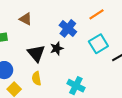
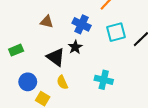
brown triangle: (26, 19) -> (47, 22), moved
cyan square: (98, 44) -> (116, 32), turned 30

